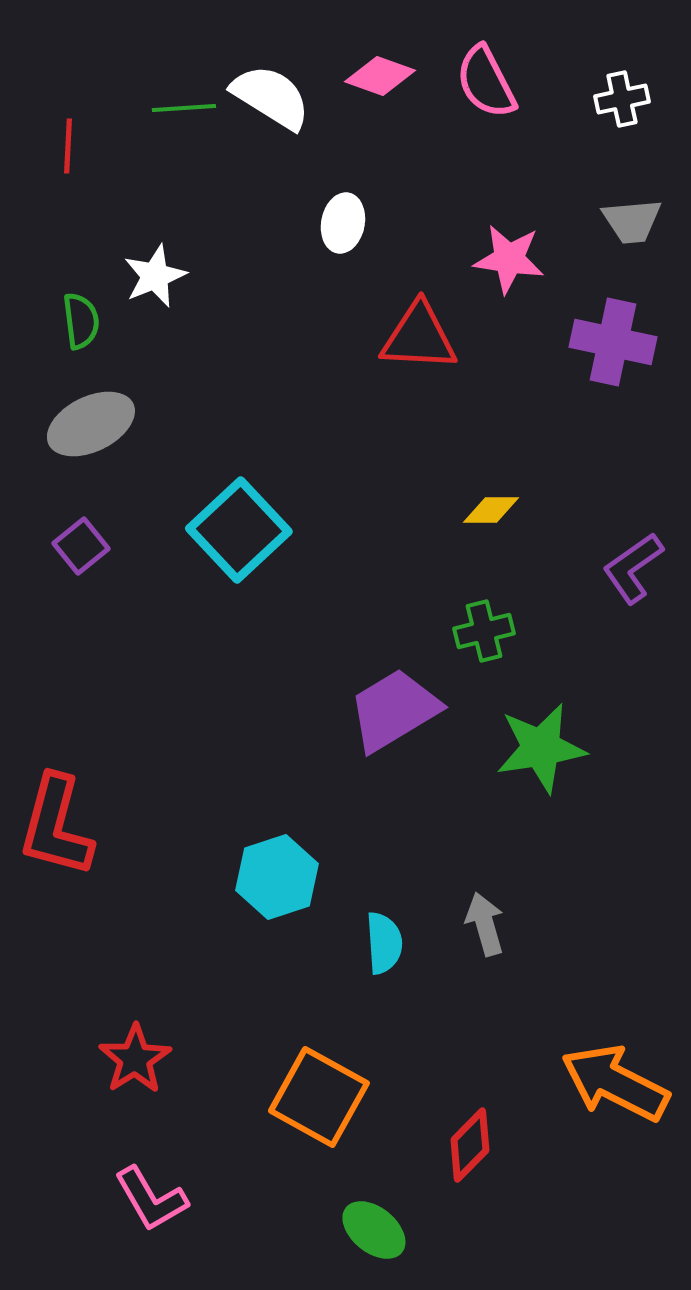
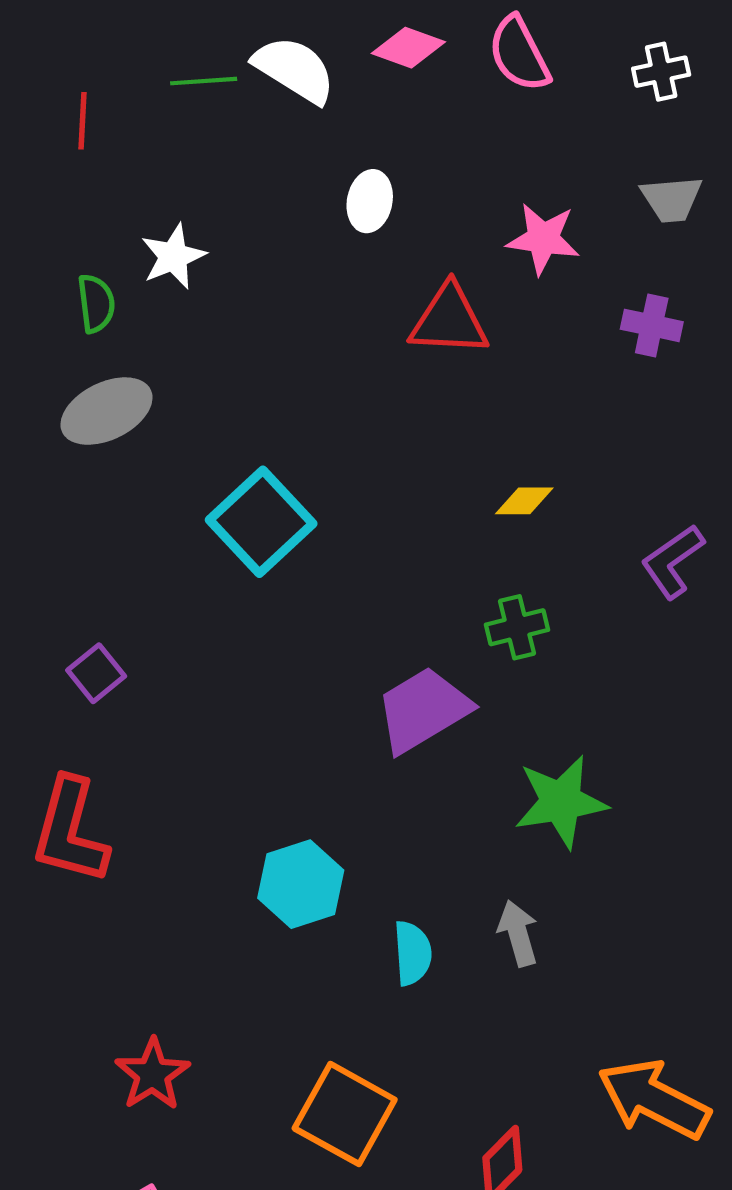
purple cross: (613, 342) -> (652, 325), size x0.7
purple square: (81, 546) -> (96, 673), moved
green star: (541, 748) -> (561, 802), moved

